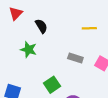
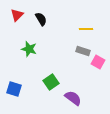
black semicircle: (41, 26) -> (41, 19), moved
gray rectangle: (75, 58) -> (83, 51), moved

